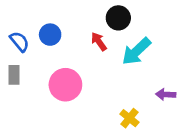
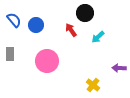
blue semicircle: (19, 42) -> (14, 20), moved
cyan arrow: (136, 51) -> (98, 37), size x0.6

